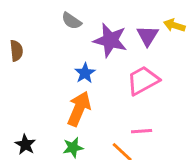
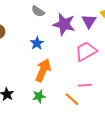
blue star: (85, 73) -> (37, 43), moved

